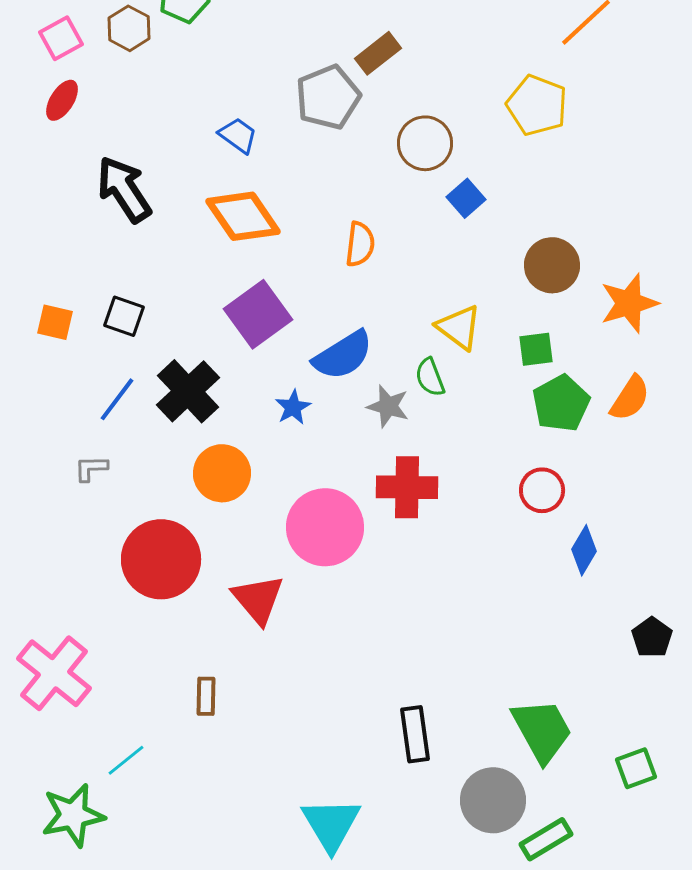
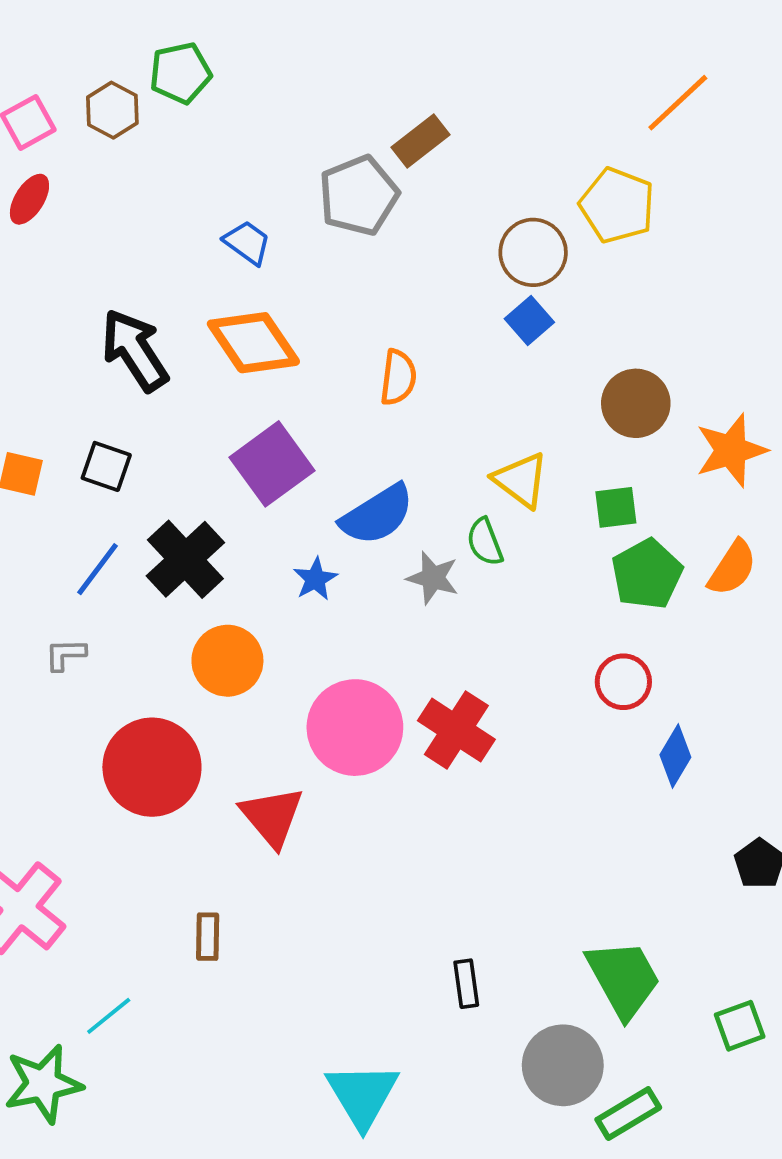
brown circle: (425, 143) -> (533, 252), moved
black arrow: (124, 189) -> (135, 350), moved
red cross: (407, 487) -> (456, 730), moved, turned 32
black rectangle: (415, 734) -> (466, 984), size x0.7

